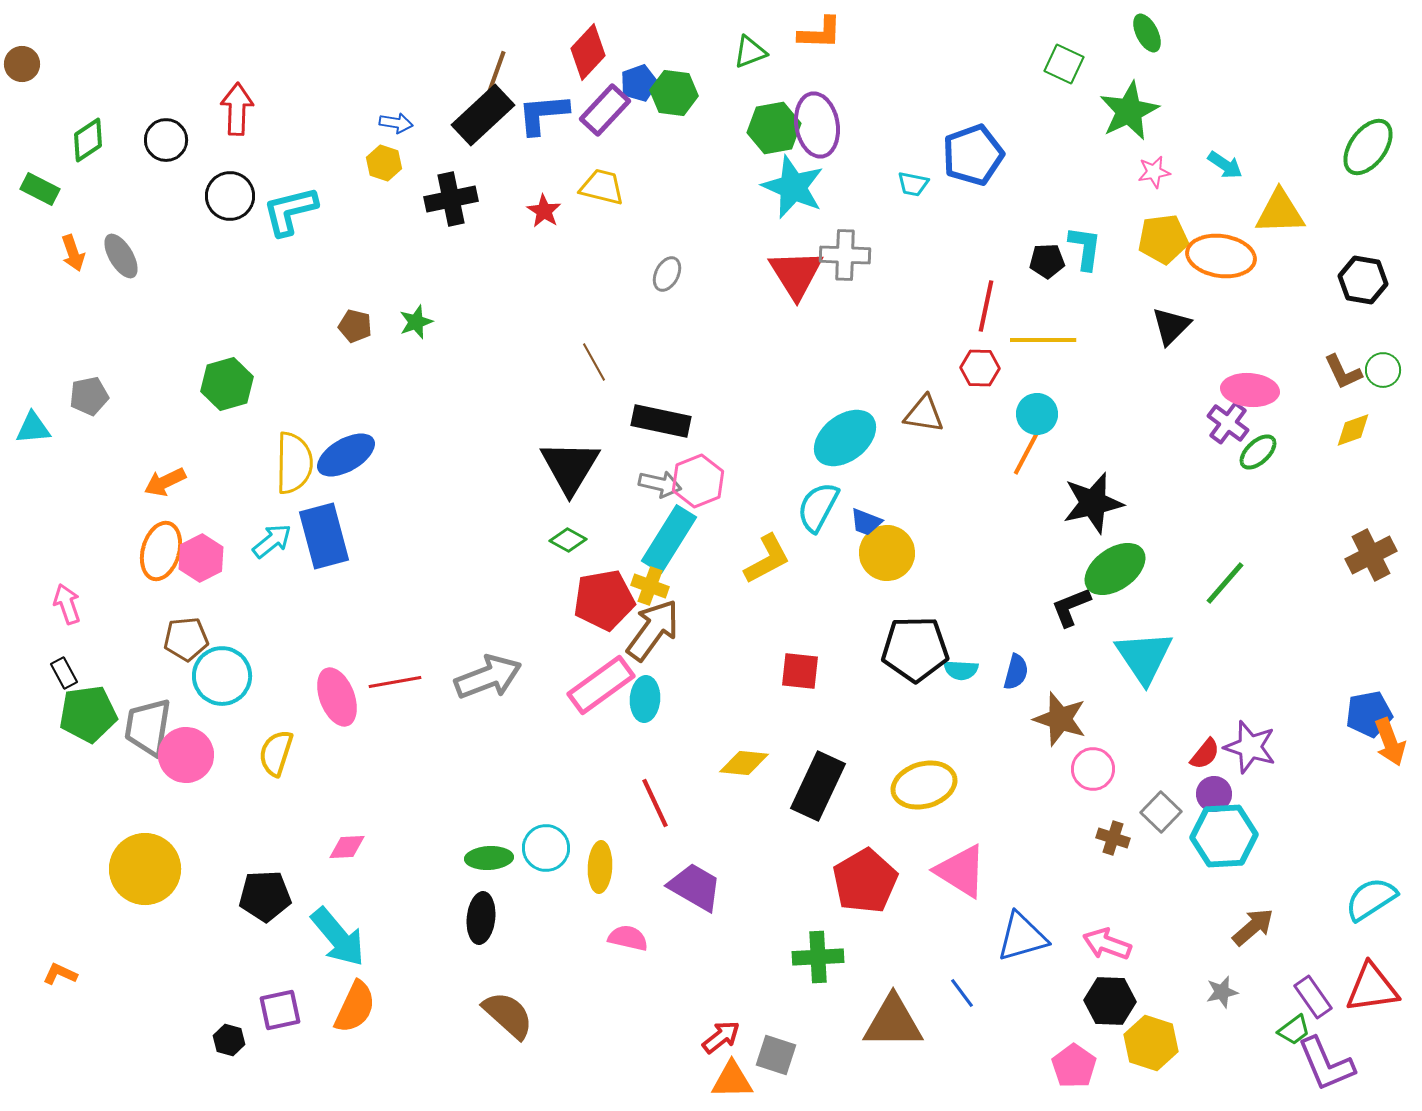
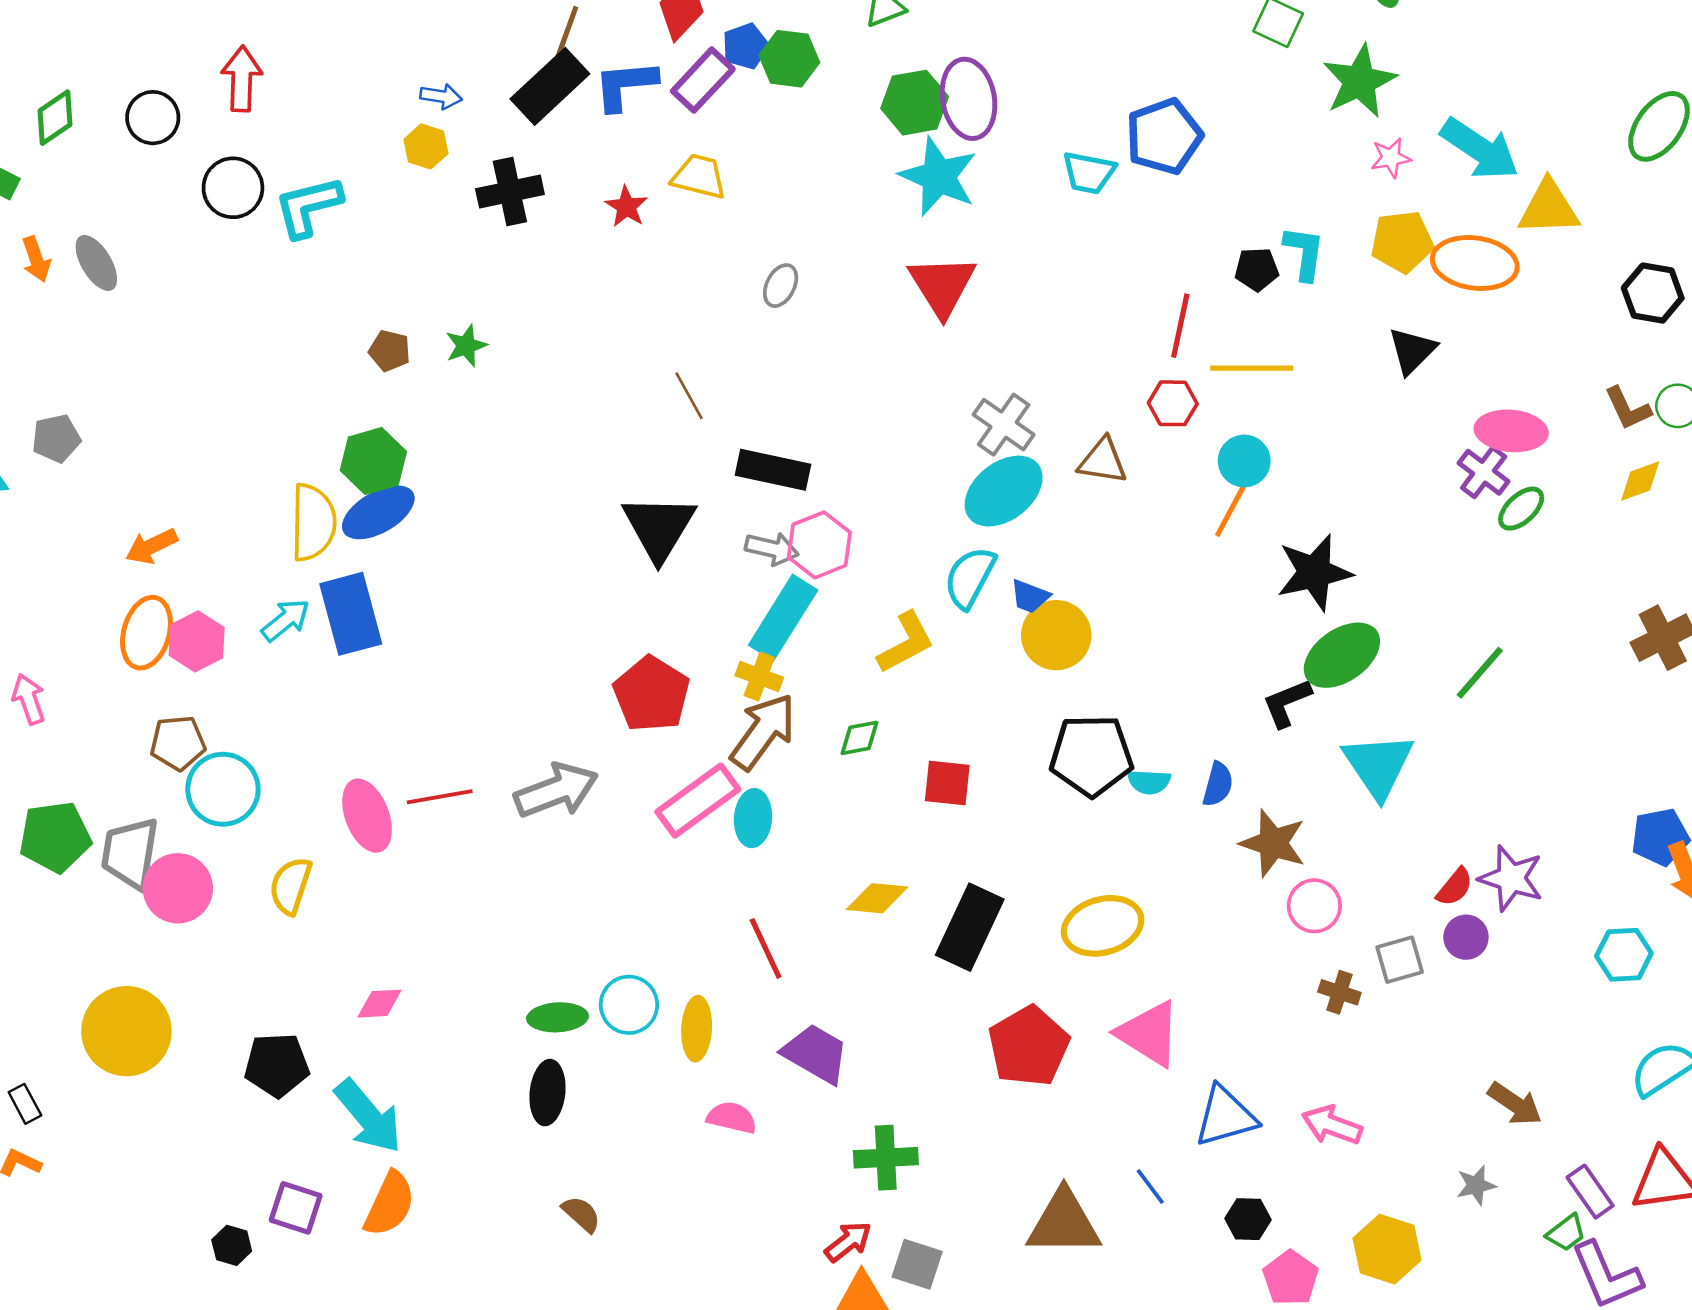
cyan arrow: (1225, 165) -> (1480, 149), size x1.8
cyan trapezoid: (913, 184) -> (1089, 173), size x1.4
gray cross: (845, 255) -> (1004, 425), moved, turned 33
green hexagon: (227, 384) -> (373, 461), moved
green diamond: (568, 540) -> (859, 738), moved, turned -39
red pentagon: (604, 600) -> (651, 694), moved, turned -30
black rectangle: (64, 673) -> (25, 1104), moved
gray square: (1161, 812) -> (1400, 960), turned 30
cyan hexagon: (1224, 836) -> (1624, 955), moved, size x0.7
brown arrow: (1253, 927) -> (1515, 1104), turned 75
green cross: (818, 957) -> (886, 1158), moved
black hexagon: (1110, 1001) -> (1248, 1219), moved, size x0.7
purple square: (280, 1010) -> (296, 1208), turned 30
brown semicircle: (508, 1015) -> (581, 1214), size x0.6

